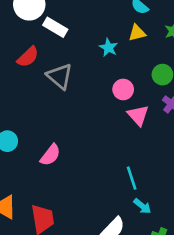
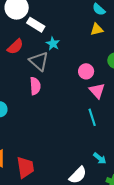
cyan star: (109, 48) -> (53, 44), moved
pink semicircle: (50, 155) -> (35, 86), moved, turned -42
cyan line: (132, 178) -> (92, 117), moved

